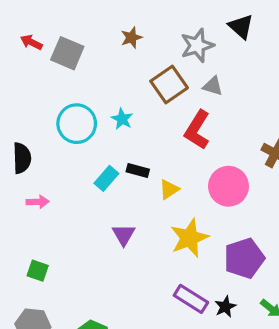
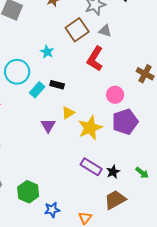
cyan circle: (77, 124) -> (17, 72), moved
pink circle: (228, 186) -> (115, 95), size x0.7
yellow triangle: (169, 189) -> (68, 113), moved
purple pentagon: (244, 258) -> (125, 122), moved

